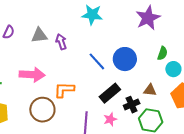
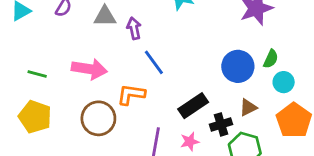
blue circle: (125, 59) -> (238, 66), moved
blue line: (97, 61) -> (154, 62), moved
brown triangle: (150, 90) -> (248, 107), turned -40

